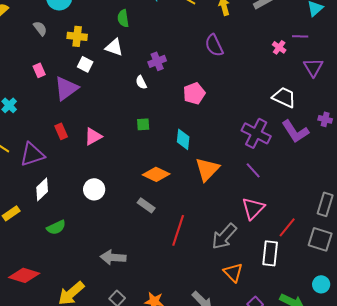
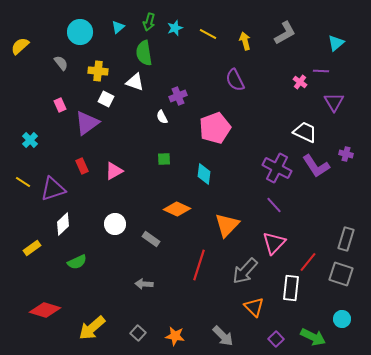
green semicircle: (123, 18) -> (144, 53), size x1.4
pink pentagon: (194, 93) -> (215, 128), size x1.4
orange triangle: (207, 169) -> (227, 225), moved
gray rectangle: (146, 205) -> (151, 239), moved
gray arrow: (113, 257) -> (144, 284), moved, size x0.7

